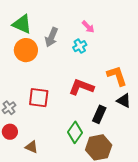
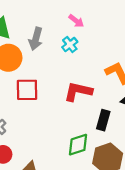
red square: (39, 98) -> (27, 90), moved
green diamond: (75, 132) -> (78, 145), turned 45

